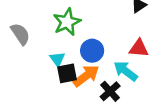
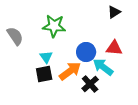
green star: (67, 22) -> (54, 26), turned 30
blue circle: (92, 51) -> (86, 52), moved
black square: (67, 73) -> (44, 74), moved

